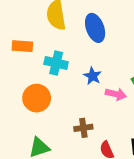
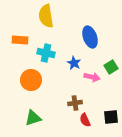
blue ellipse: (95, 28) -> (90, 37), moved
brown cross: (83, 128) -> (75, 103), moved

